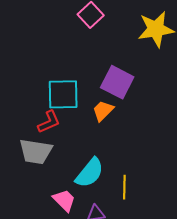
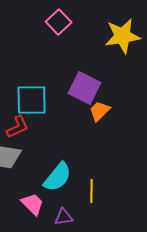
orange trapezoid: (103, 111) -> (100, 111), moved

